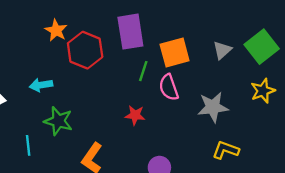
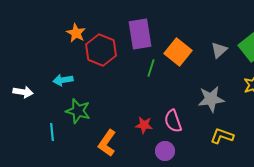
orange square: (175, 52) -> (178, 52), turned -36
pink semicircle: (169, 87) -> (173, 121), moved
red star: (135, 115) -> (144, 125), moved

